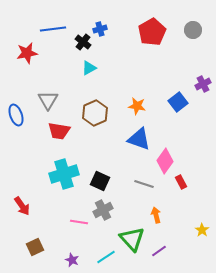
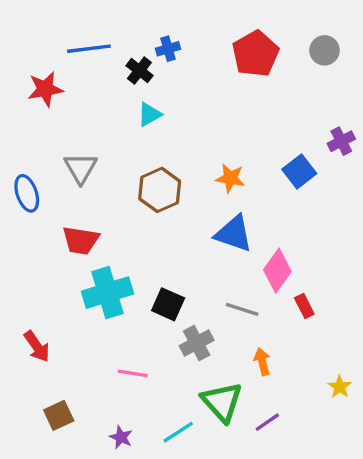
red trapezoid: (59, 131) -> (81, 240), moved
gray cross: (103, 210) -> (197, 343), moved

